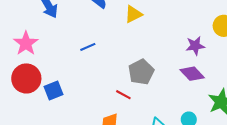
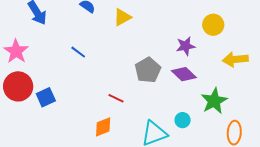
blue line: (88, 47) -> (78, 52), turned 63
gray pentagon: (141, 72) -> (148, 70), moved

